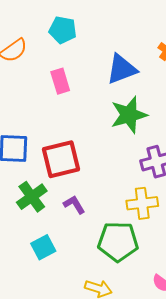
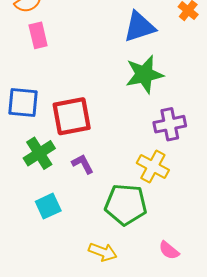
pink rectangle: (60, 81) -> (38, 35), moved
yellow cross: (142, 203) -> (153, 166), turned 32

